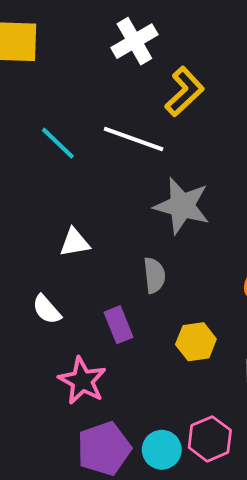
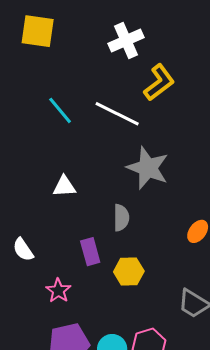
white semicircle: (47, 309) -> (23, 250), moved
yellow hexagon: (196, 342) -> (129, 271), moved
pink star: (82, 381) -> (58, 291), size x0.7

